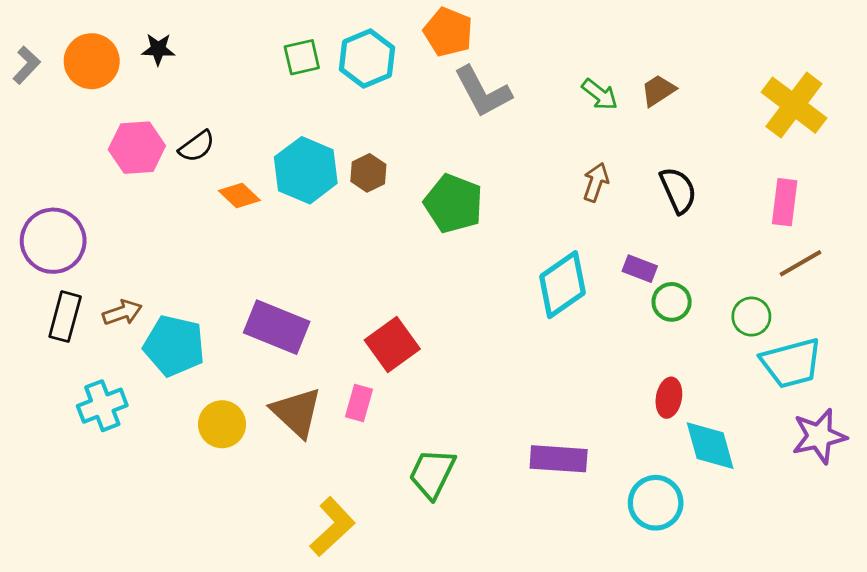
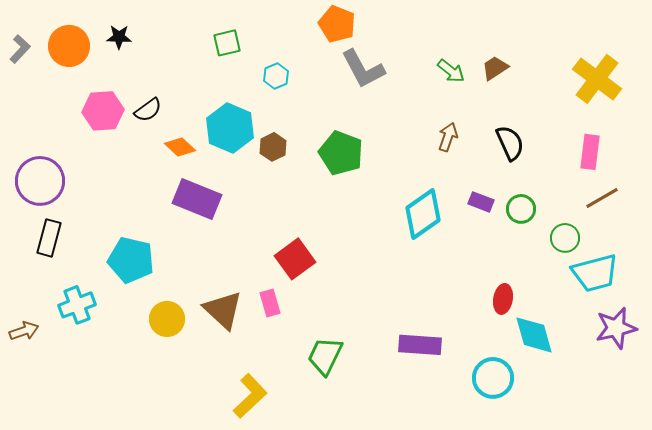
cyan hexagon: (367, 59) -> (276, 76), moved, size x0.6
brown hexagon: (368, 173) -> (273, 147), moved
green circle: (672, 302) -> (521, 209), moved
brown arrow: (122, 313) -> (24, 331), moved
purple rectangle: (277, 327) -> (197, 199), moved
pink rectangle: (359, 403) -> (270, 303), turned -32

